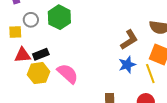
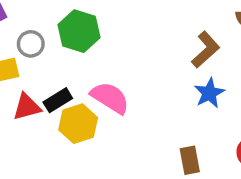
yellow hexagon: (39, 73) -> (78, 124), moved
pink semicircle: (68, 74) -> (110, 98), moved

